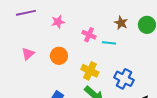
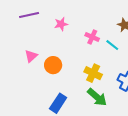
cyan line: (109, 43) -> (112, 45), turned 32
orange circle: (59, 56) -> (53, 65), moved

